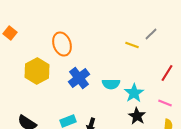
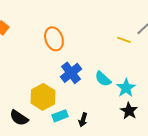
yellow hexagon: (37, 71) -> (43, 97), moved
cyan semicircle: (111, 84) -> (103, 79), turned 42

